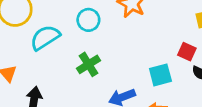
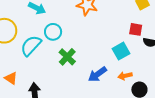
cyan circle: (88, 20) -> (53, 32), moved

